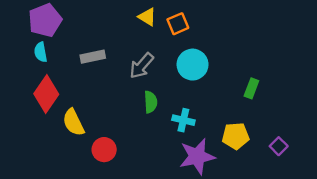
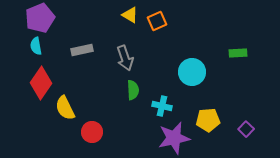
cyan circle: (193, 65) -> (192, 72), moved
gray arrow: (141, 66) -> (125, 58), turned -60
green rectangle: (251, 88) -> (238, 53), moved, turned 66

